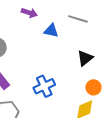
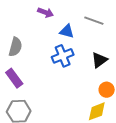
blue cross: (44, 86) -> (63, 56), moved

